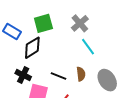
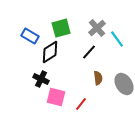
cyan line: (88, 47) -> (117, 39), moved
black line: (59, 76) -> (89, 52), moved, turned -70

